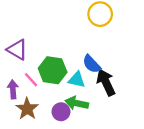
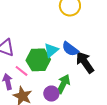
cyan triangle: (77, 80) -> (51, 50), moved, turned -42
green arrow: (77, 103) -> (63, 84), turned 114

